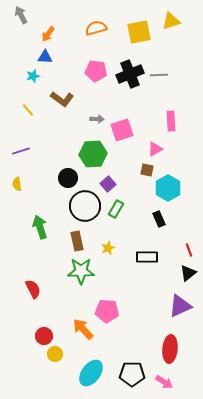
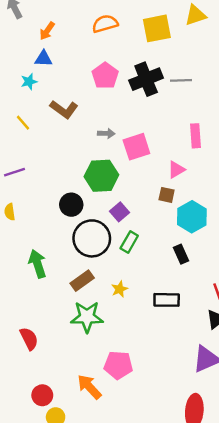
pink pentagon: (96, 71) -> (105, 76), turned 30
brown rectangle: (77, 241) -> (82, 281), turned 66

